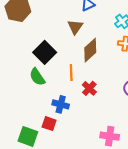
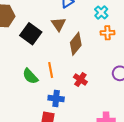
black square: (45, 52) -> (31, 34), moved
orange line: (71, 73) -> (51, 70), moved

